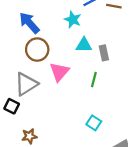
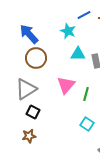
pink triangle: (59, 72) -> (66, 85), moved
green line: (94, 80) -> (86, 94), moved
black square: (12, 106) -> (33, 112), moved

